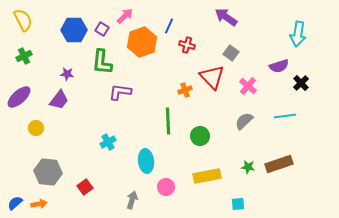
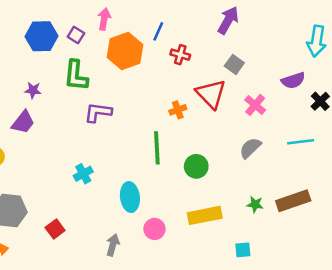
pink arrow: (125, 16) -> (104, 19), turned -36
purple arrow: (226, 17) -> (228, 20), turned 85

